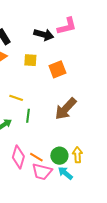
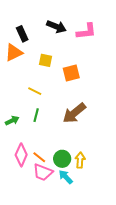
black arrow: (44, 35) -> (56, 27), moved
yellow line: (16, 98) -> (35, 91), moved

